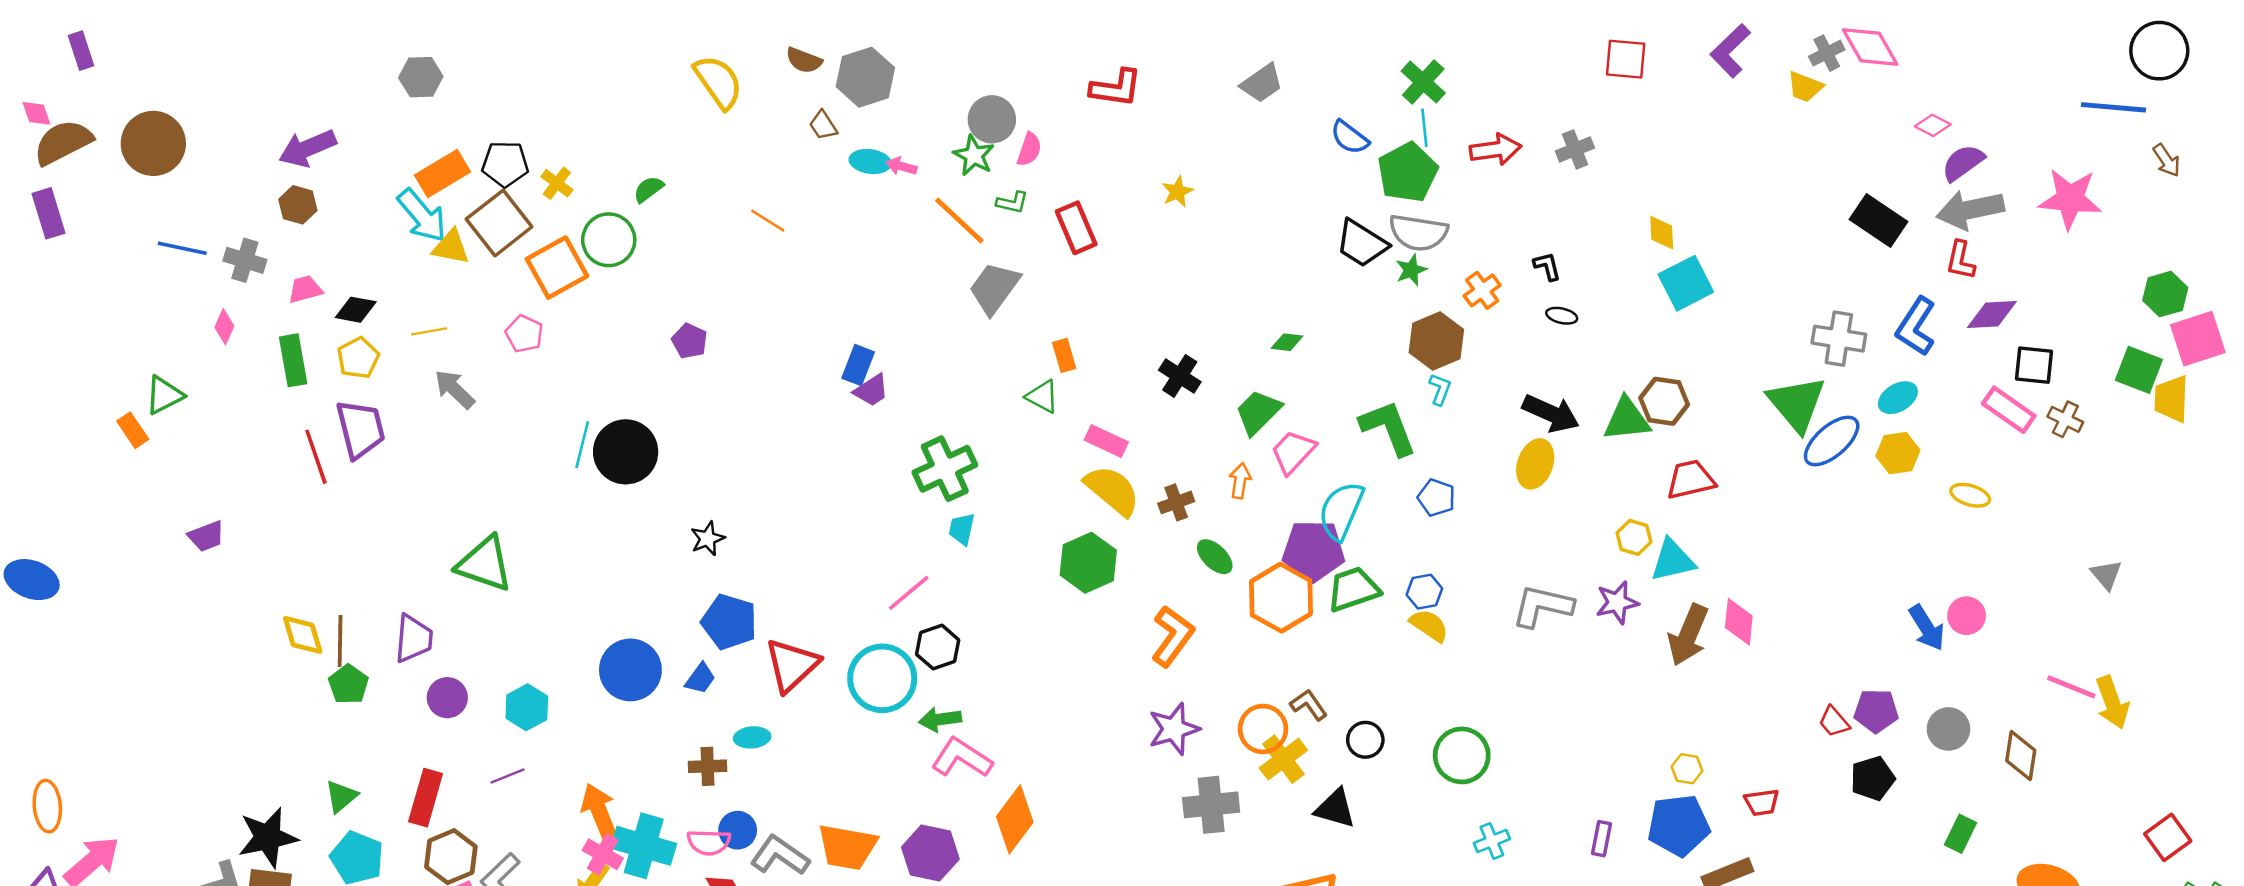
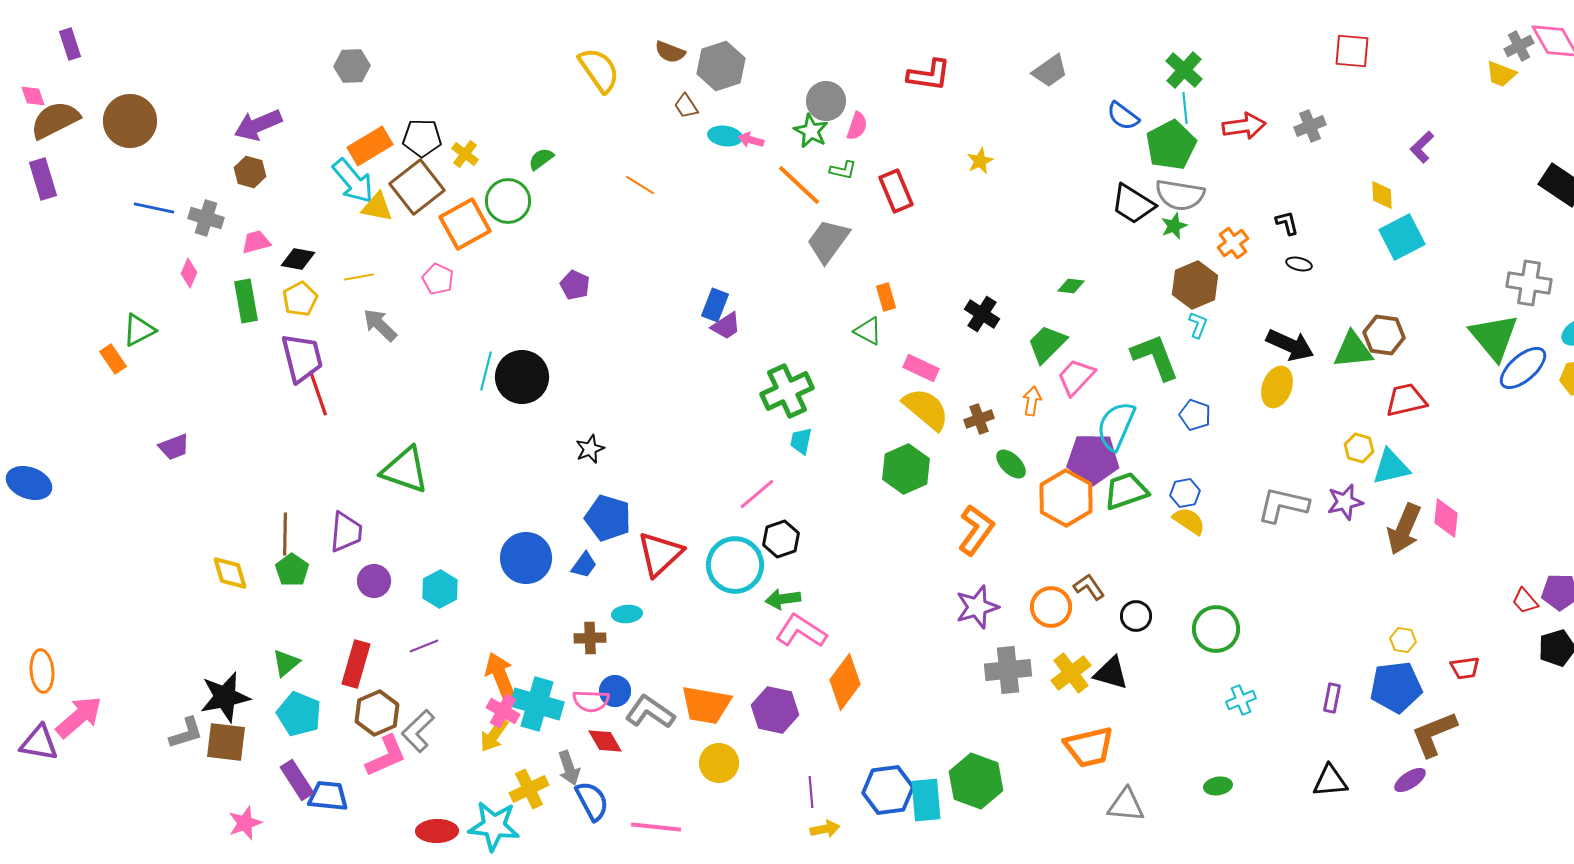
purple L-shape: (1730, 51) -> (1422, 147), moved, size x0.7
red line: (316, 457) -> (318, 393), moved
yellow diamond: (303, 635) -> (230, 573), moved
yellow cross: (1283, 759) -> (1071, 673), moved

